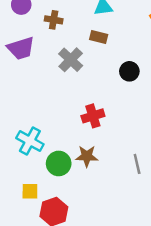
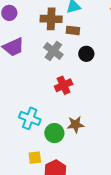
brown cross: (54, 20) -> (51, 19), moved, size x1.5
black circle: (129, 71) -> (86, 54), moved
red cross: (93, 116) -> (64, 85), moved

